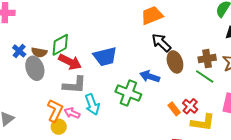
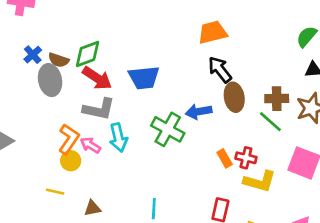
blue arrow: (150, 76) -> (199, 112), turned -36
red cross: (190, 106) -> (246, 158), turned -35

